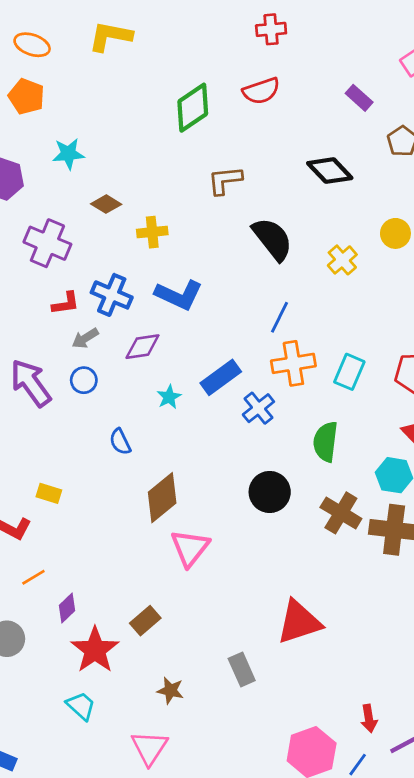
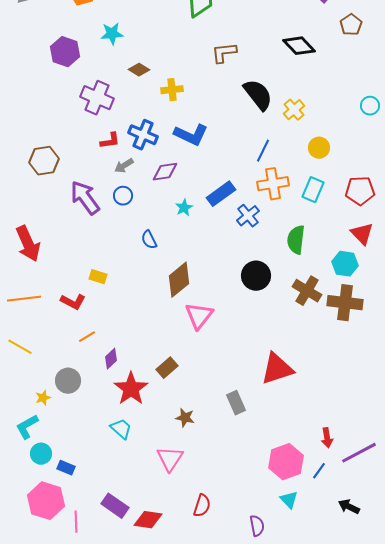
yellow circle: (395, 233) -> (319, 148), moved
yellow cross: (342, 260) -> (294, 110), moved

